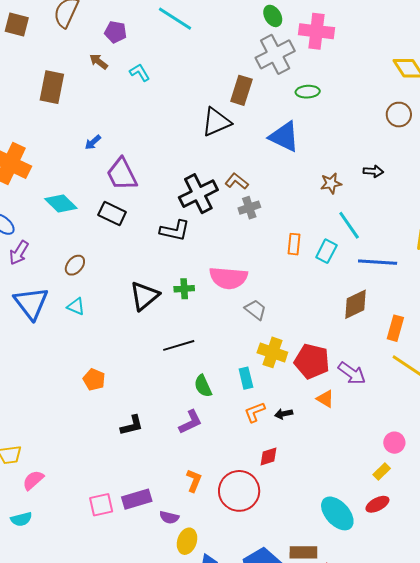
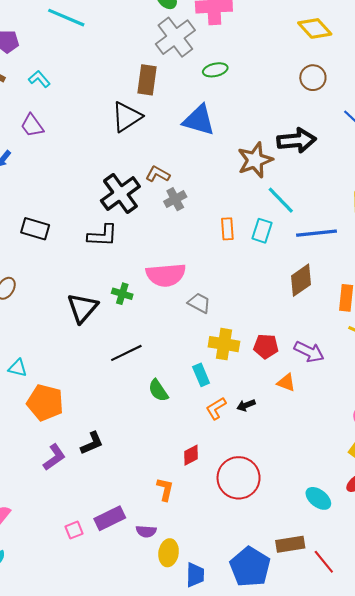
black arrow: (373, 171) -> (296, 140), size x1.8
purple trapezoid: (122, 174) -> (32, 126), moved, size x0.7
brown star: (331, 183) -> (255, 160), size x1.6
green cross: (184, 289) -> (122, 294), turned 30
cyan triangle: (76, 306) -> (18, 368), moved
red pentagon: (312, 361) -> (266, 346), size x0.7
orange pentagon: (94, 380) -> (45, 403), size x1.6
purple L-shape: (190, 422) -> (54, 457), moved
red diamond: (268, 457) -> (191, 455), moved
red circle: (239, 491) -> (239, 478), moved
pink square: (101, 505) -> (74, 530), size x0.7
cyan ellipse: (337, 513) -> (318, 498), size x0.7

